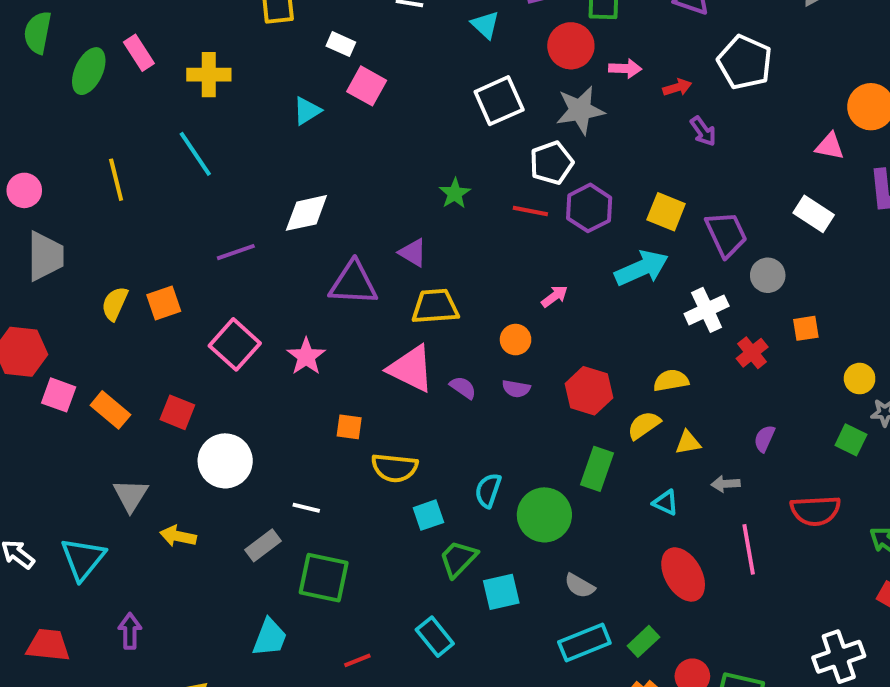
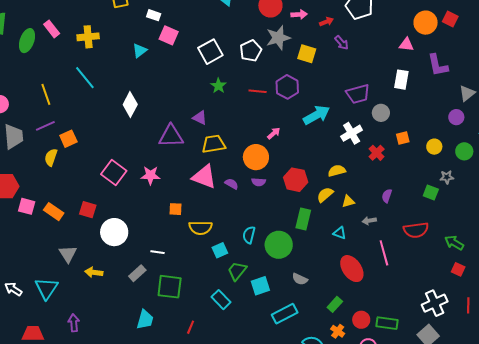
white square: (499, 101) -> (210, 52), moved
white pentagon: (551, 163) -> (251, 51), moved
yellow square: (666, 212) -> (307, 54), moved
white diamond: (306, 213) -> (130, 105), moved, turned -45
white rectangle: (814, 214) -> (401, 80), turned 72
purple trapezoid: (726, 234) -> (358, 94), turned 105
purple line: (236, 252) -> (45, 126), moved
orange square: (164, 303) -> (68, 139), moved
orange circle: (516, 340) -> (256, 157), size x1.6
pink star: (306, 356) -> (150, 175), turned -30
yellow circle: (860, 379) -> (434, 147), moved
cyan rectangle: (435, 637) -> (221, 300), moved
cyan rectangle: (584, 643) -> (285, 314), moved
red line: (357, 660) -> (191, 327), turned -40

